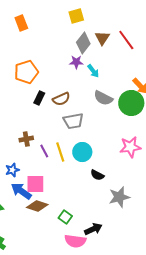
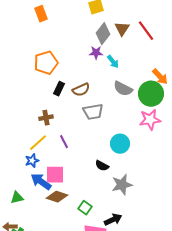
brown cross: (26, 139) -> (46, 118), moved
pink star: (130, 147) -> (150, 120), moved
yellow line: (60, 152) -> (38, 143), moved, turned 66
cyan circle: (82, 152) -> (120, 144), moved
black semicircle: (97, 175) -> (102, 166), moved
gray star: (119, 197) -> (122, 185), moved

